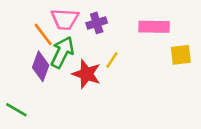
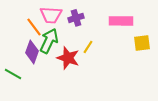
green line: (16, 110) -> (13, 74), moved

